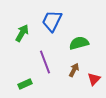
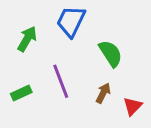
green semicircle: (79, 43) -> (111, 53), turned 72
green rectangle: (25, 84) -> (21, 93), moved

